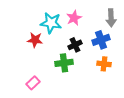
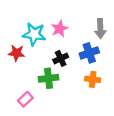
pink rectangle: (33, 83) -> (25, 99), moved

